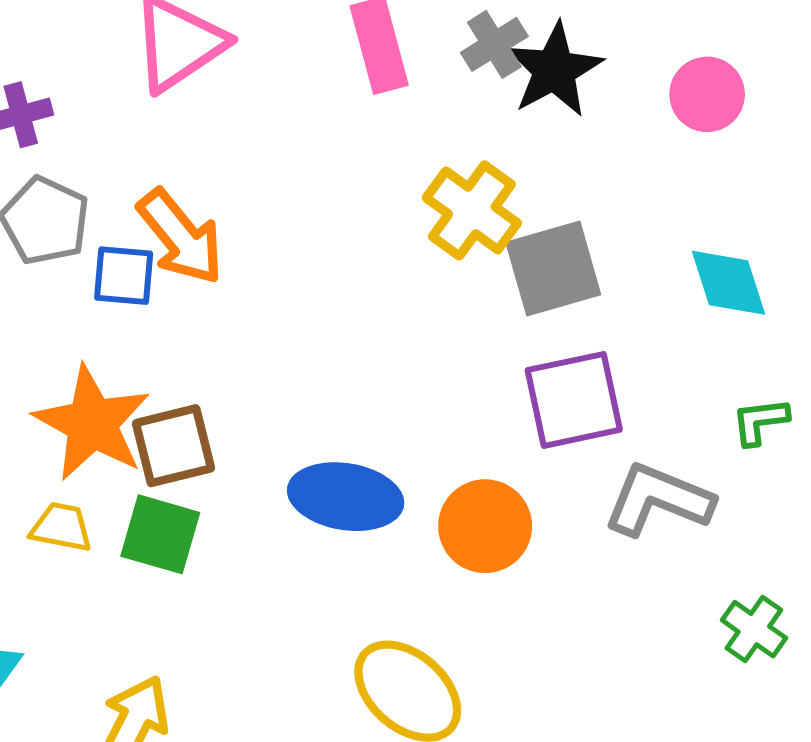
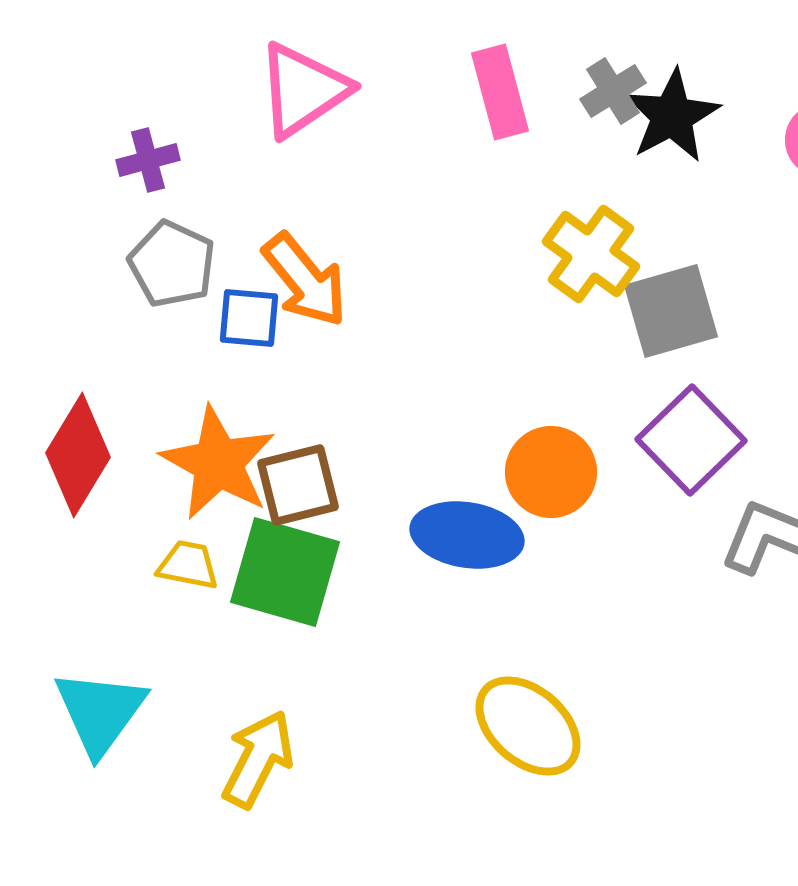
purple square: (574, 400) -> (691, 440), turned -32
orange circle: (485, 526) -> (551, 472), moved
green square: (160, 534) -> (285, 572), size x1.4

